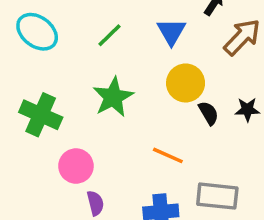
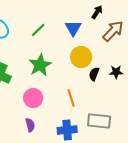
black semicircle: (208, 113) -> (94, 74), turned -128
orange line: (168, 155) -> (71, 98), turned 48
pink circle: (76, 166) -> (33, 98), moved

